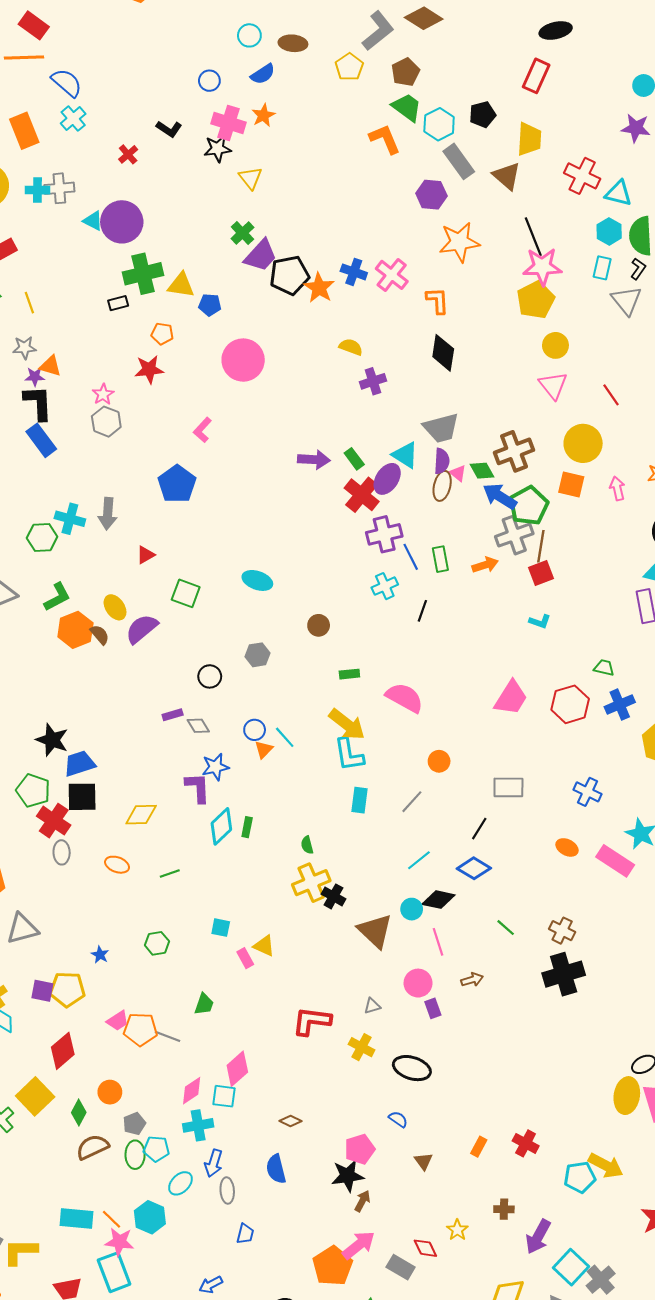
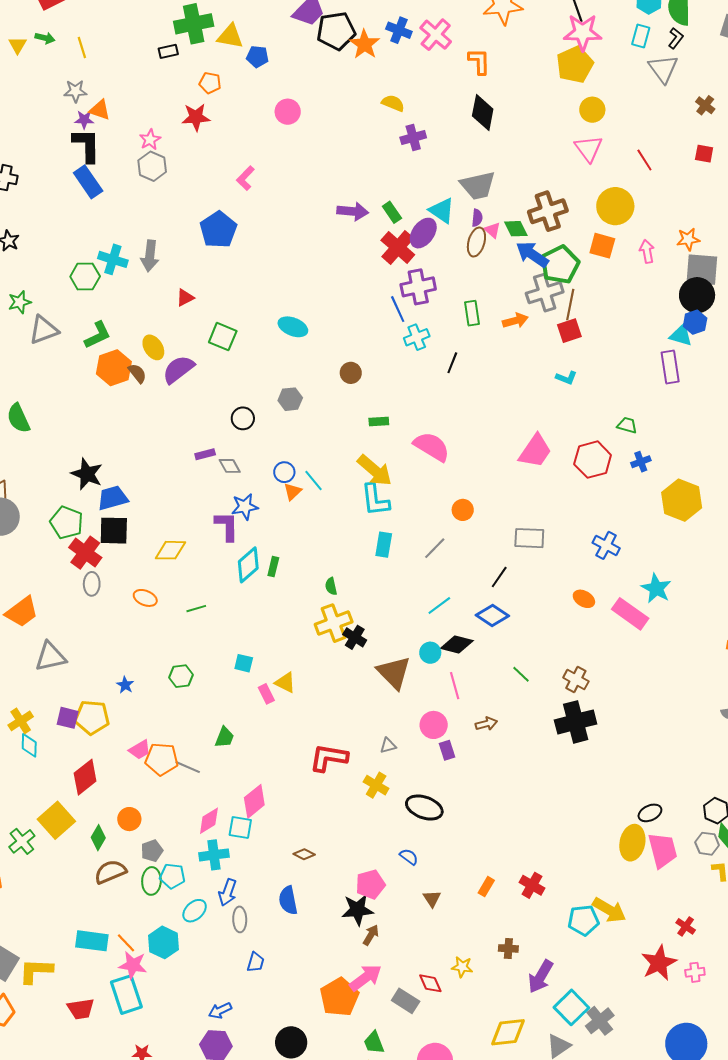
pink circle: (243, 360) -> (288, 112), size x0.6
purple semicircle: (442, 461) -> (477, 218), size x0.7
blue line: (411, 557) -> (398, 309), moved
blue cross: (620, 704) -> (641, 462), size x0.7
yellow star: (457, 1230) -> (462, 967), turned -30

